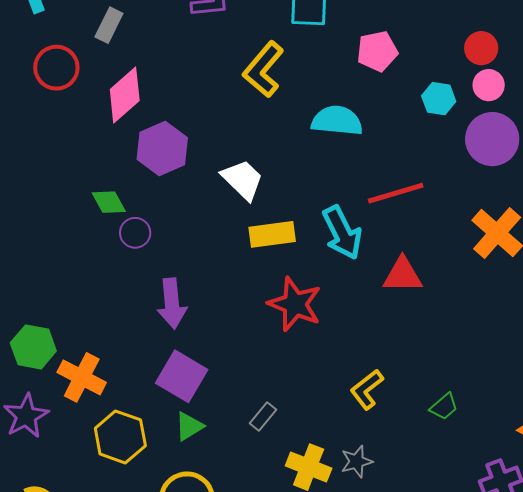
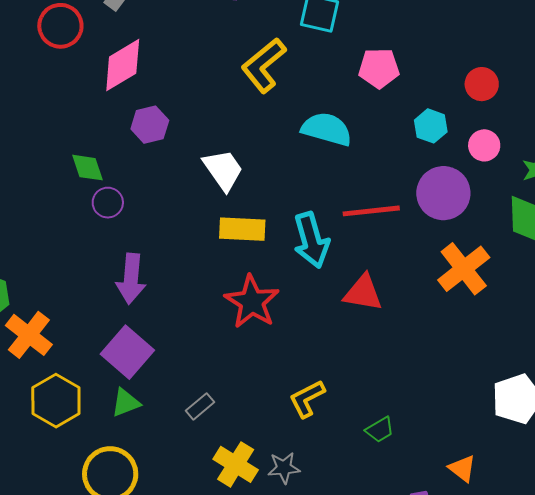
pink circle: (489, 85) -> (484, 145), moved
purple circle: (492, 139) -> (443, 193), moved
purple hexagon: (162, 149) -> (150, 125), size x0.7

